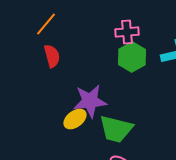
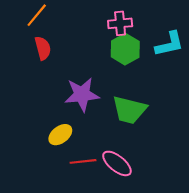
yellow ellipse: (75, 119) -> (60, 135), moved
green trapezoid: (116, 129) -> (129, 110), moved

